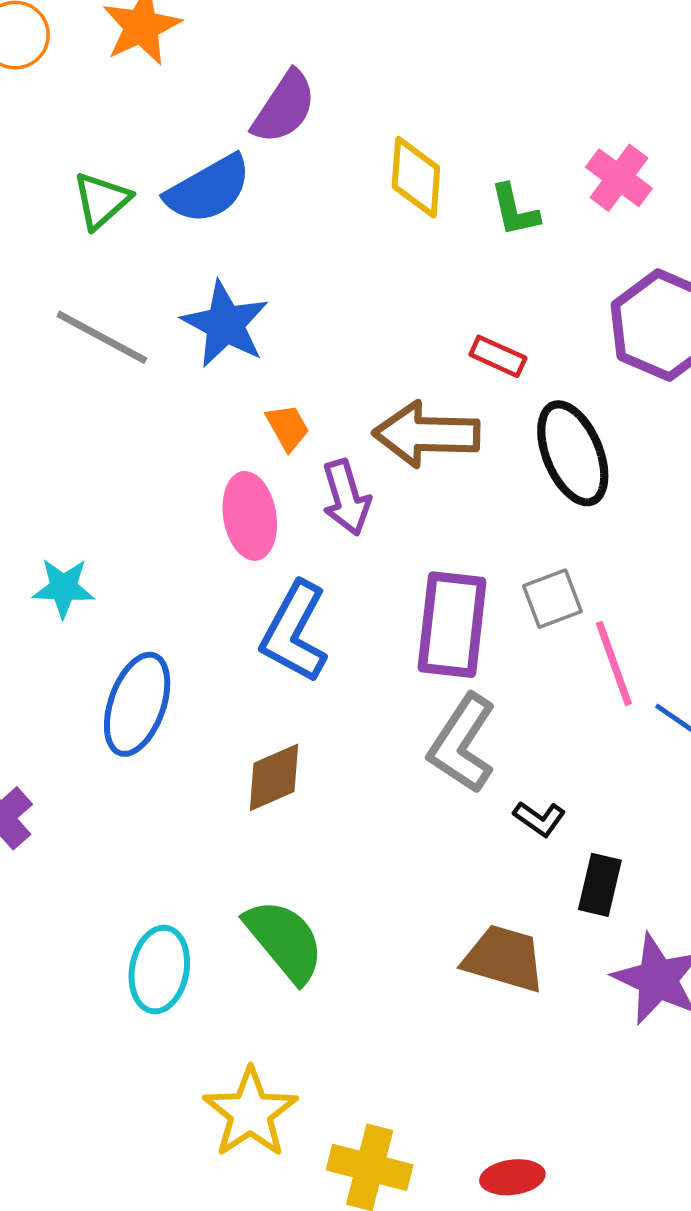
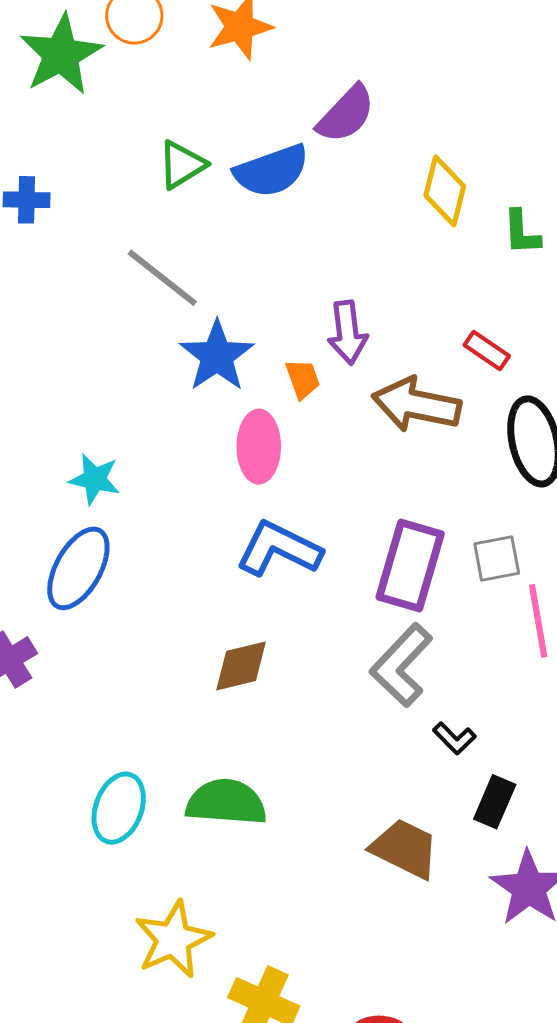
blue star: (225, 324) -> (217, 356), moved
purple arrow: (346, 498) -> (347, 332), moved
blue L-shape: (294, 632) -> (279, 549), turned 78
blue ellipse: (137, 704) -> (78, 568), moved
green semicircle: (284, 941) -> (226, 802), turned -56

